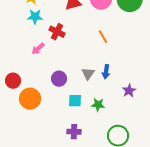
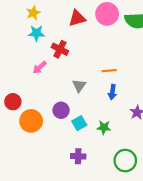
orange line: (103, 37) -> (109, 71), moved, turned -64
gray triangle: (88, 74) -> (79, 86), moved
purple circle: (59, 79) -> (61, 110), moved
cyan square: (75, 101) -> (79, 123), turned -32

